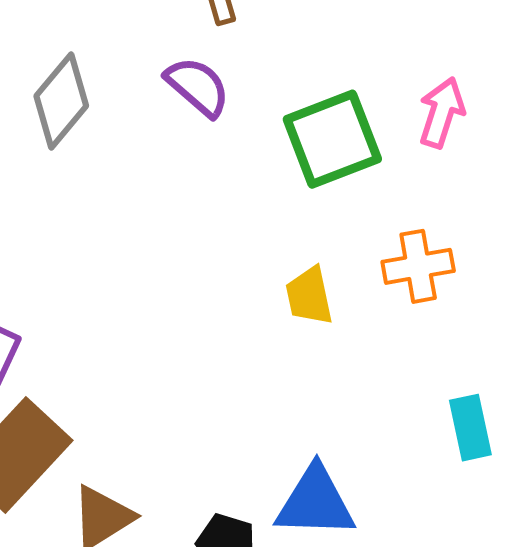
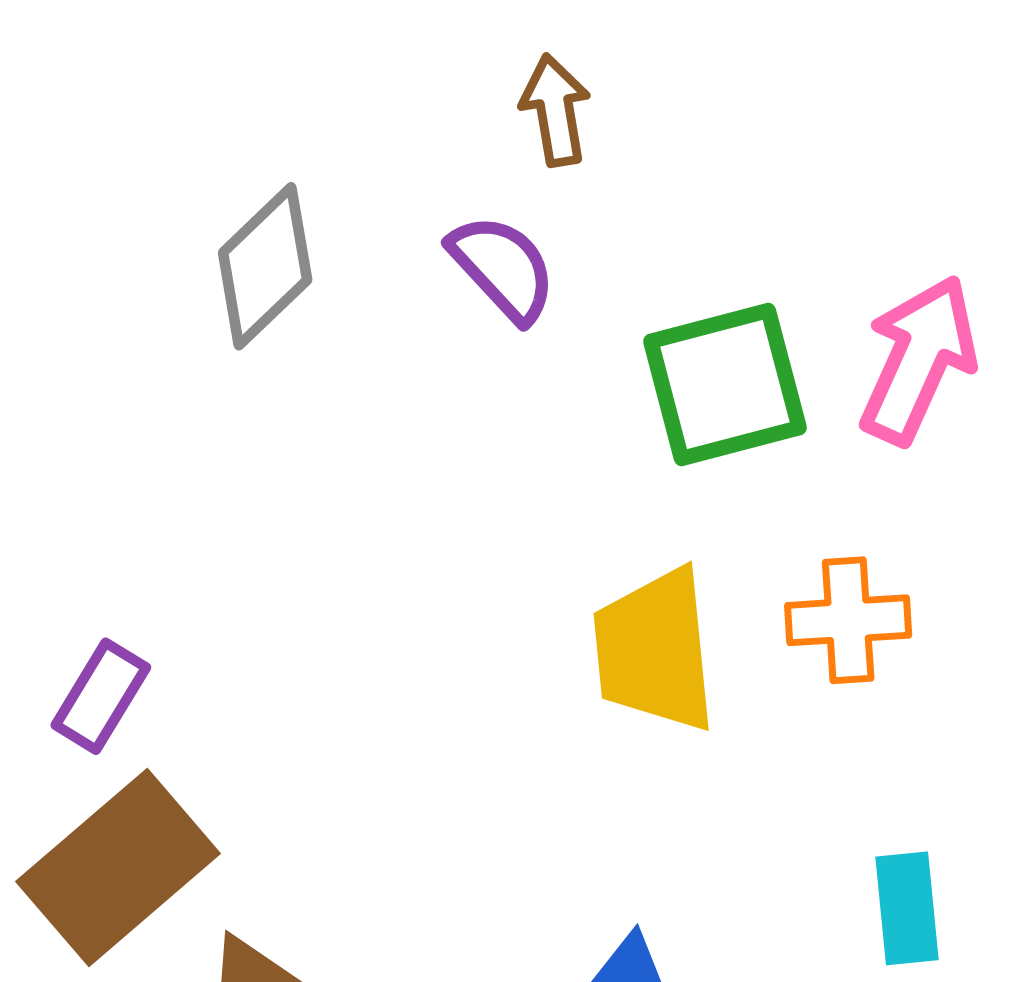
pink arrow: (442, 112) -> (918, 360), size x1.4
yellow trapezoid: (309, 296) -> (655, 650), size x1.6

